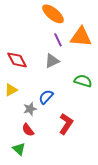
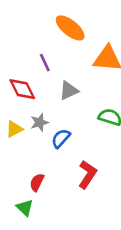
purple line: (58, 40) -> (45, 63), moved
gray star: (30, 109) -> (39, 122), moved
red semicircle: (28, 130) -> (37, 182), turned 64

